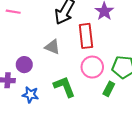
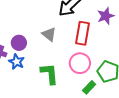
blue star: (30, 95) -> (17, 62), moved

